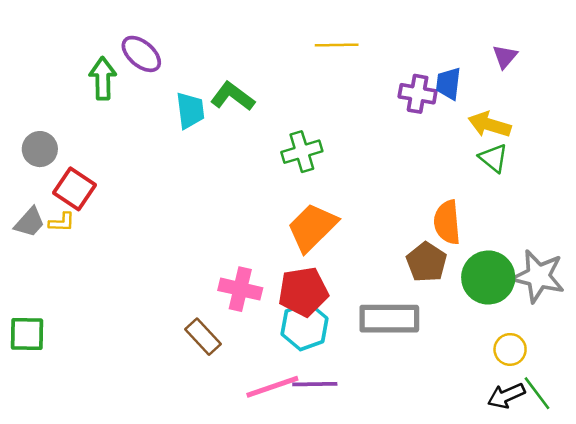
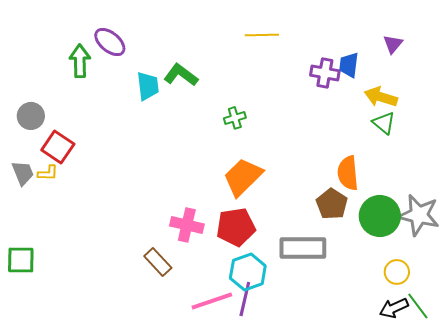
green cross: (302, 152) -> (235, 118), size x0.7
gray trapezoid: (30, 222) -> (23, 173), turned -64
cyan hexagon: (304, 326) -> (248, 272), moved
purple line: (315, 384) -> (245, 299), turned -76

